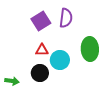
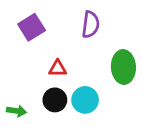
purple square: (41, 21) -> (32, 27), moved
cyan circle: (60, 60) -> (85, 100), moved

